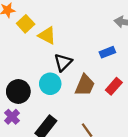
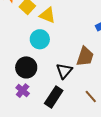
black triangle: (63, 62) -> (64, 71), moved
cyan circle: (50, 84) -> (40, 39), moved

